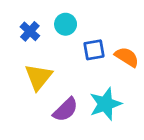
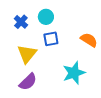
blue square: (94, 50) -> (51, 39), moved
purple semicircle: (66, 110) -> (28, 82), moved

